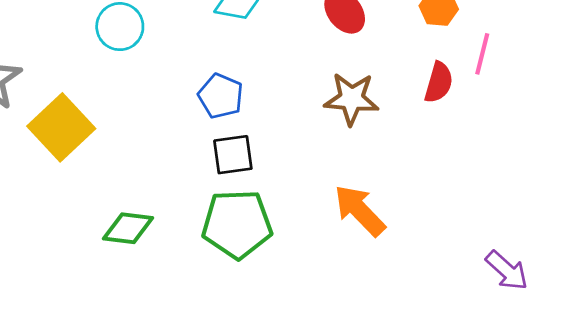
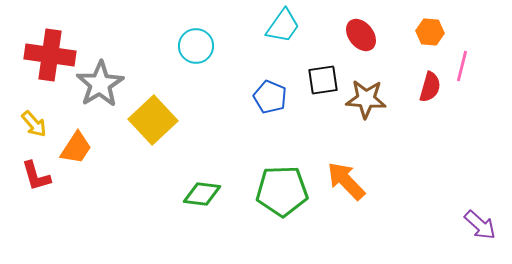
black square: (233, 155) -> (323, 80), moved
orange arrow: (360, 210) -> (346, 181), moved

